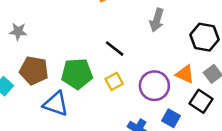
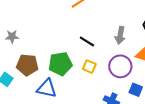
gray arrow: (157, 20) -> (120, 35), moved
yellow square: (114, 81) -> (89, 67), turned -32

